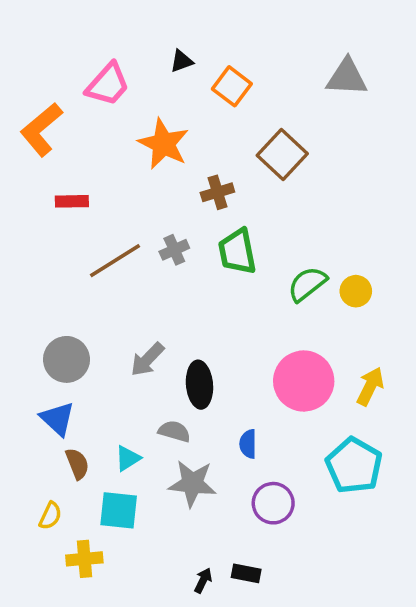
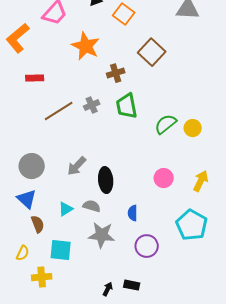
pink circle: (304, 381) -> (164, 178), size x0.6
cyan triangle: (128, 458) -> (66, 209), moved

